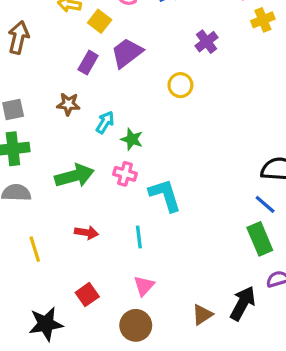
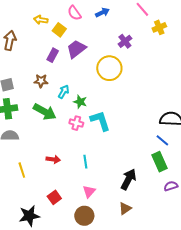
yellow circle: (180, 85) -> (109, 68), size x1.6
green arrow: (74, 176) -> (45, 112), moved, turned 45
cyan L-shape: (165, 195) -> (100, 121), moved
black arrow: (243, 303) -> (128, 179), moved

